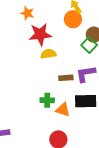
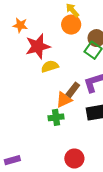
brown rectangle: (66, 78) -> (73, 90), turned -40
orange triangle: (63, 110) -> (64, 100), moved, turned -35

